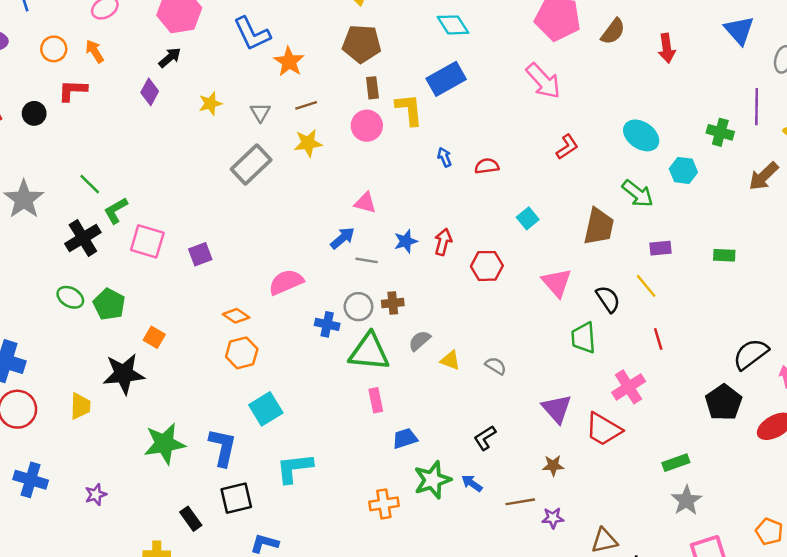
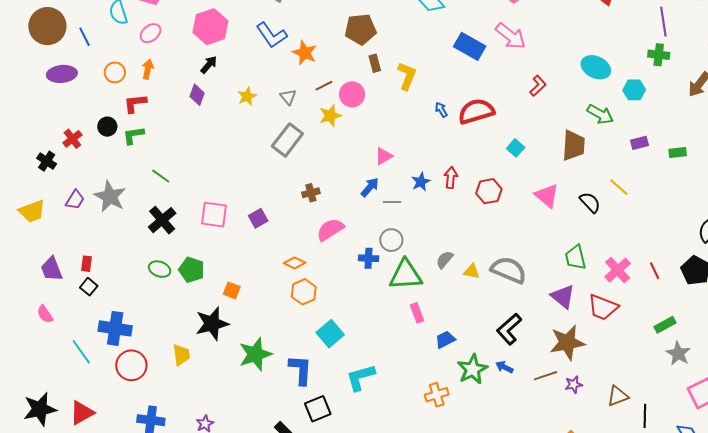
orange arrow: (95, 51) -> (148, 69), turned 54
blue rectangle: (446, 79) -> (470, 46), moved, turned 68
purple line: (757, 107) -> (663, 22), moved
yellow L-shape: (409, 110) -> (407, 76), turned 36
pink circle: (367, 126) -> (352, 94), moved
red semicircle: (487, 166) -> (476, 111), size x1.8
pink triangle: (365, 203) -> (384, 156), turned -36
green L-shape: (116, 210) -> (133, 135), moved, turned 30
purple rectangle: (661, 248) -> (639, 143), moved
brown cross: (393, 303) -> (311, 193), moved
green trapezoid: (583, 338) -> (575, 257), moved
red line: (658, 339) -> (655, 271), moved
gray semicircle: (496, 366) -> (509, 270), size x2.0
black L-shape: (485, 438) -> (509, 329), size x1.5
green star: (165, 444) -> (255, 354), moved
brown star: (553, 466) -> (567, 343), size x2.0

